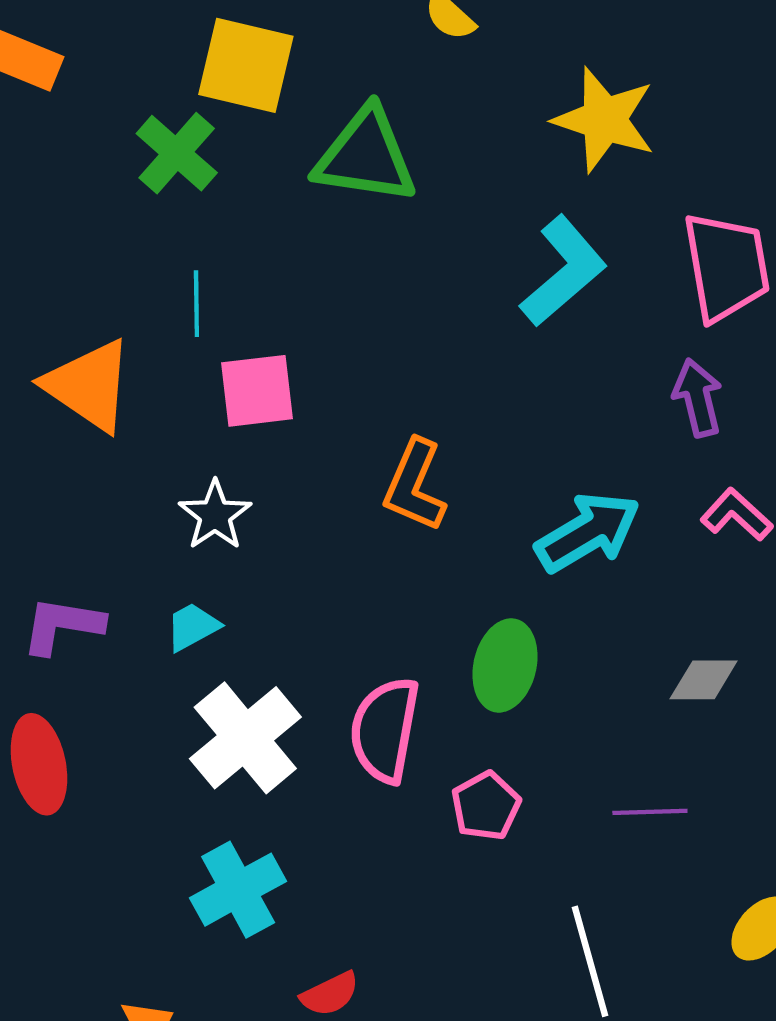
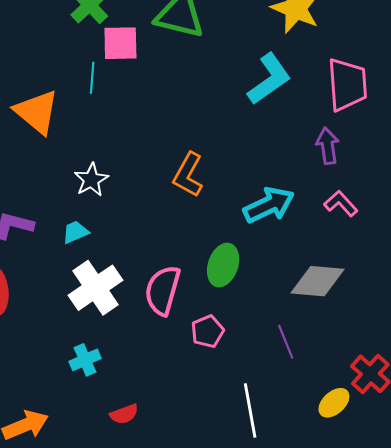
pink square: (257, 391) -> (120, 43), moved
gray diamond: (704, 680) -> (317, 281), size x1.6
purple line: (650, 812) -> (286, 342), turned 64
cyan cross: (238, 890) -> (85, 360), size x0.7

